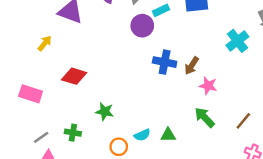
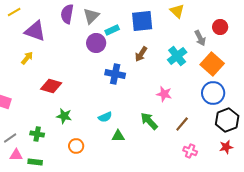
yellow arrow: (45, 43) -> (27, 58), moved
brown arrow: (192, 66) -> (141, 54), moved
red diamond: (74, 76) -> (51, 86), moved
pink star: (208, 86) -> (164, 94), moved
cyan semicircle: (142, 135) -> (105, 117), moved

